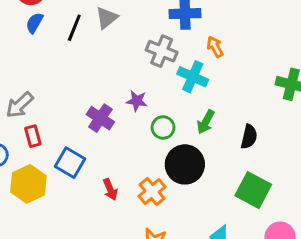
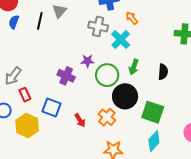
cyan cross: (193, 77) -> (121, 39), turned 30
green circle: (163, 128) -> (107, 75), size x1.5
green square: (253, 190) -> (153, 112), moved

